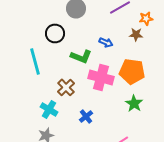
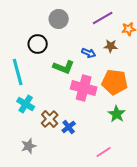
brown star: (136, 34) -> (111, 46), moved
brown cross: (66, 87) -> (50, 119), moved
cyan cross: (49, 109) -> (26, 104), moved

